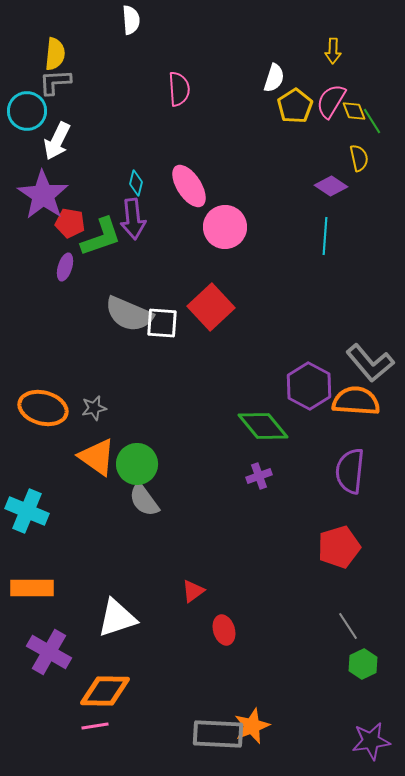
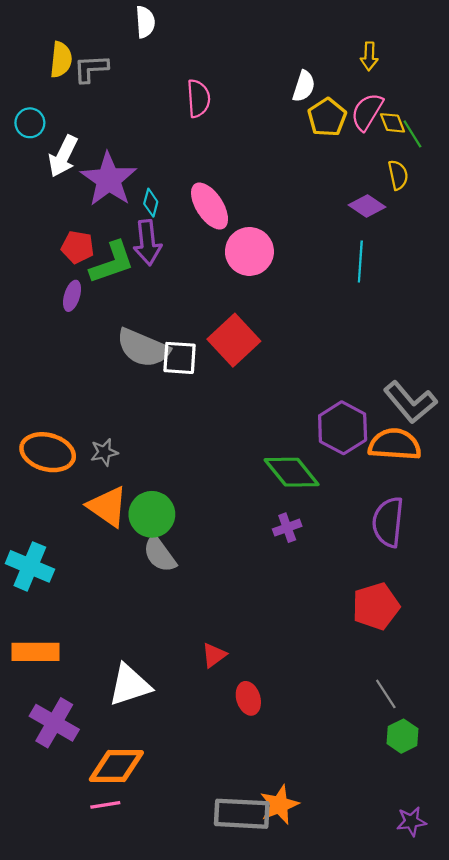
gray L-shape: (55, 82) -> (91, 68), moved
cyan circle: (27, 111) -> (30, 123), size x0.7
purple star: (43, 195) -> (109, 179), moved
purple star: (371, 741) -> (411, 821), size x0.7

